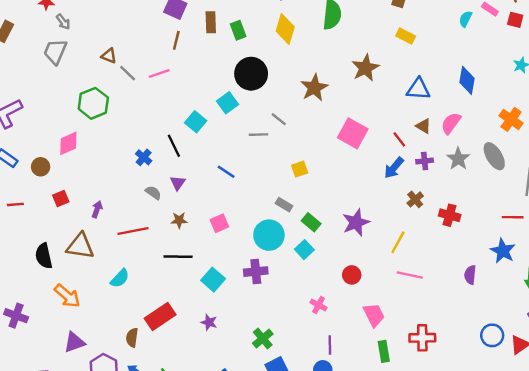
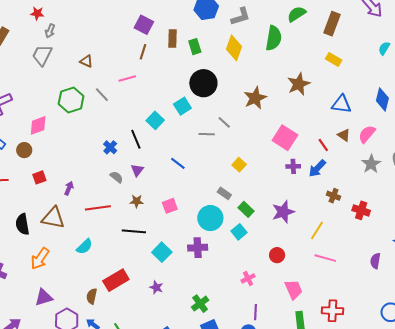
gray arrow: (63, 22) -> (50, 31), turned 56
gray line: (128, 73) -> (102, 95), moved
pink diamond: (68, 143) -> (38, 125), moved
purple cross: (425, 161) -> (293, 166), moved
yellow square: (300, 169) -> (239, 165), turned -32
brown cross: (415, 199) -> (333, 196), turned -32
orange arrow: (67, 296) -> (40, 259), turned 80
pink cross: (319, 305) -> (248, 278), turned 32

